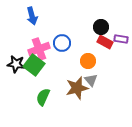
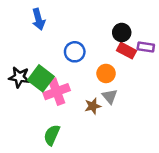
pink cross: (39, 49) -> (57, 92), moved
brown star: (77, 88) -> (93, 106), size x0.6
green semicircle: (43, 97) -> (52, 135), moved

